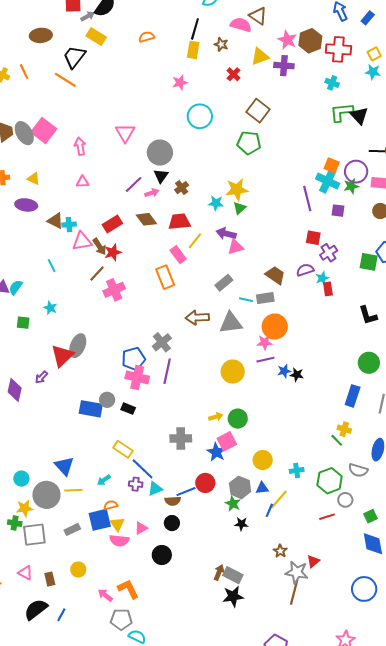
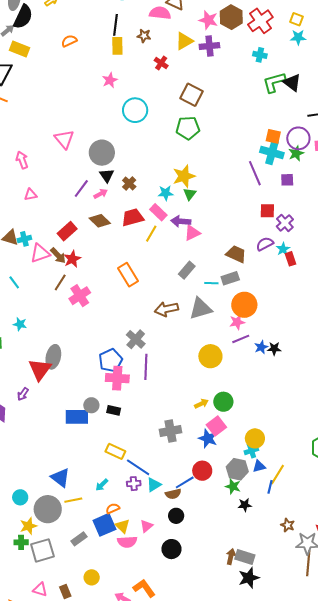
red cross: (338, 49) -> (260, 21), turned -30
yellow square: (374, 54) -> (296, 19), turned -32
pink rectangle: (178, 255) -> (158, 212), moved
cyan cross: (297, 470) -> (251, 451), moved

